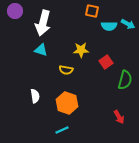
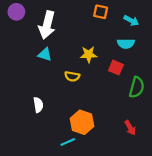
cyan arrow: (128, 24) -> (131, 21), moved
cyan semicircle: (109, 26) -> (126, 44), moved
red square: (106, 62) -> (116, 68), turned -32
orange hexagon: (67, 103) -> (82, 122), moved

